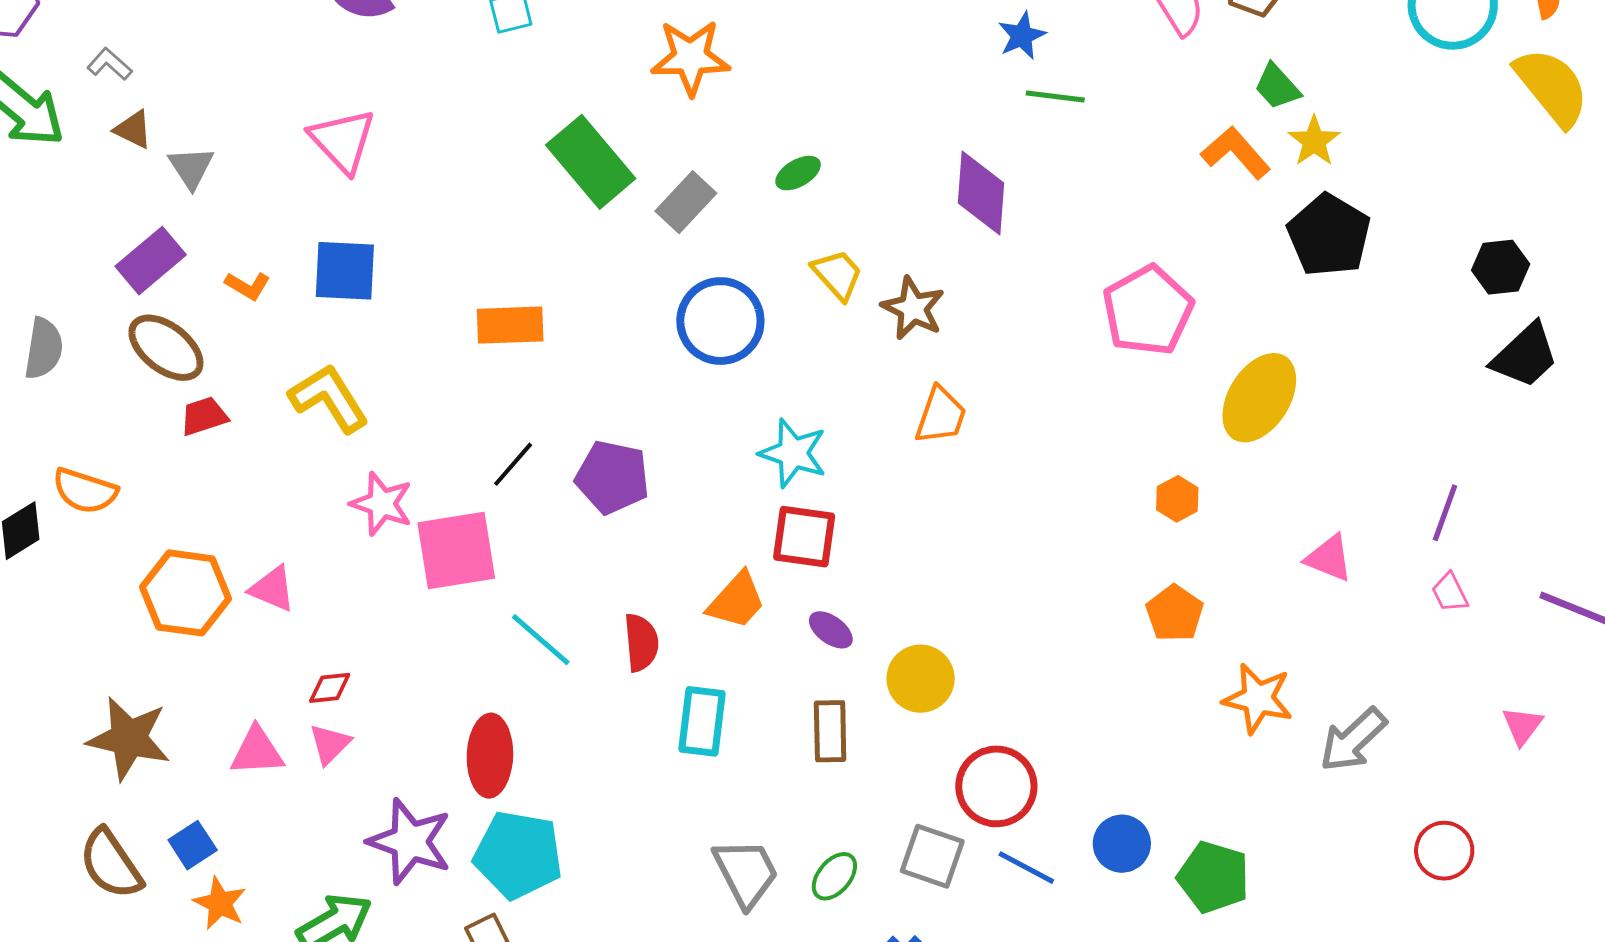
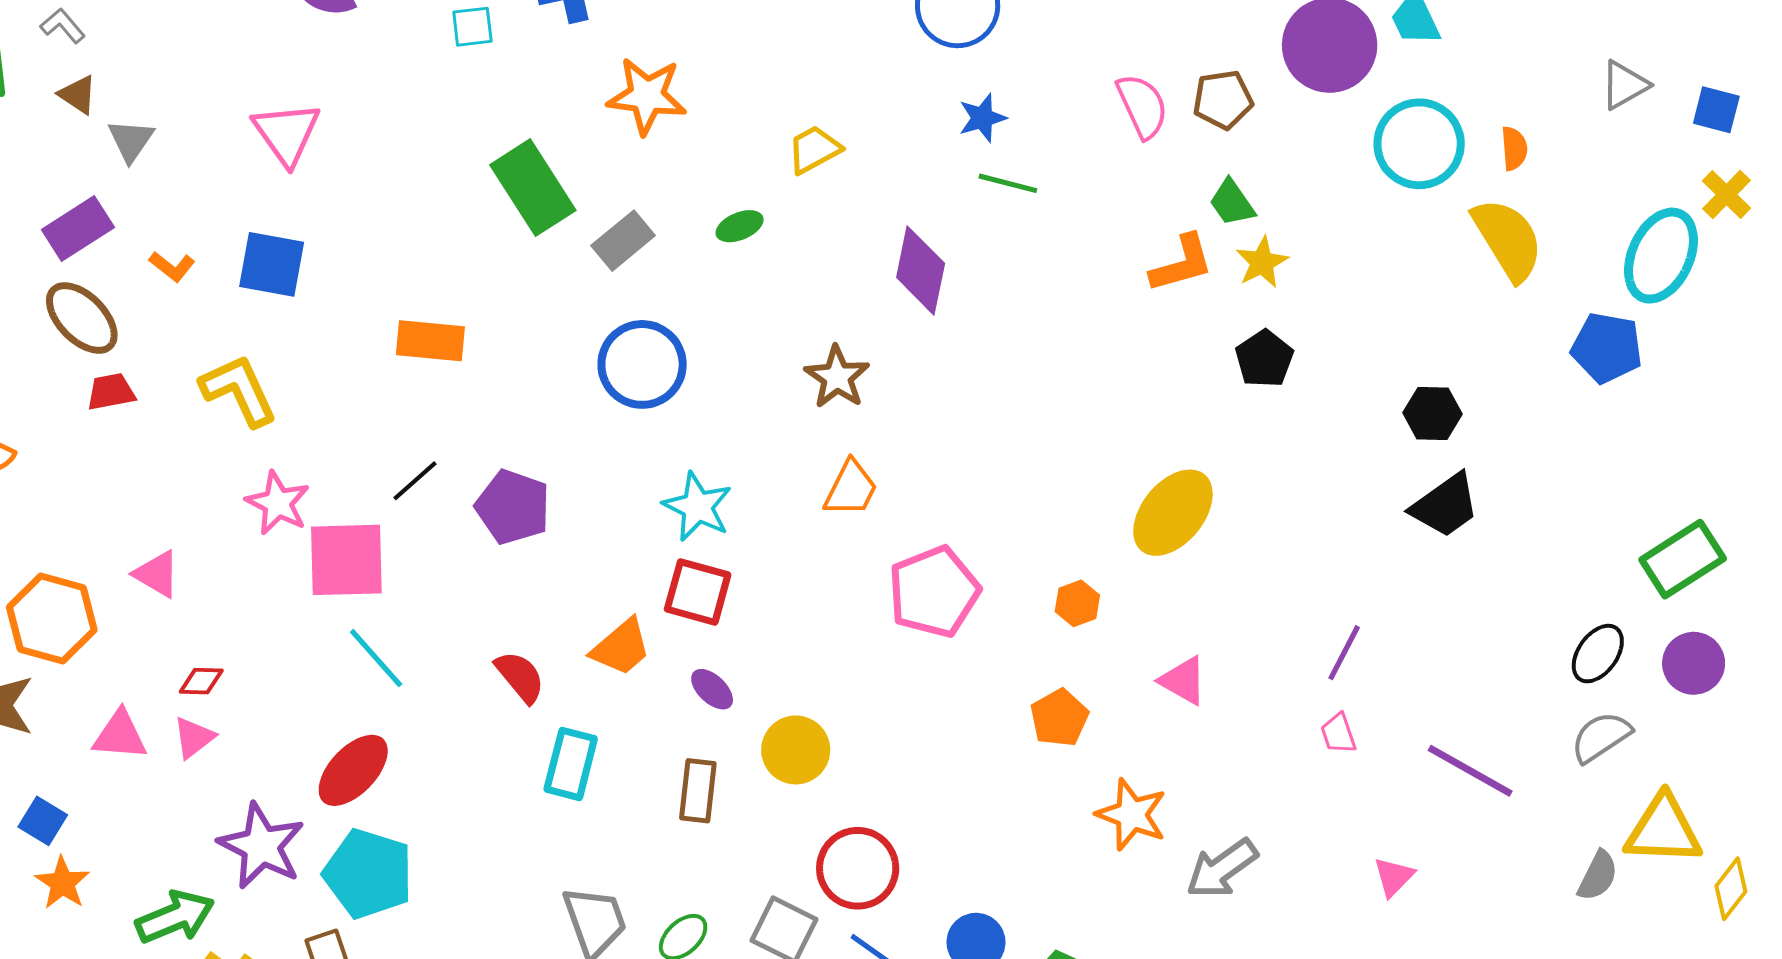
orange L-shape: (1236, 153) -> (1182, 264), turned 108
black pentagon: (1329, 235) -> (1264, 359), size x0.7
yellow trapezoid: (837, 275) -> (814, 149), moved, turned -84
pink pentagon: (1148, 310) -> (934, 592), moved
pink triangle: (1329, 558) -> (1183, 681), moved
orange hexagon: (186, 593) -> (52, 619), moved
cyan line: (541, 640) -> (376, 658), moved
red semicircle: (641, 642) -> (520, 677), turned -42
red ellipse: (490, 756) -> (353, 770), turned 34
blue square: (193, 845) -> (43, 821), turned -33

